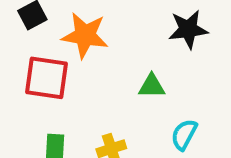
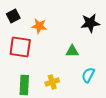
orange star: (85, 35) -> (39, 26), size x0.7

